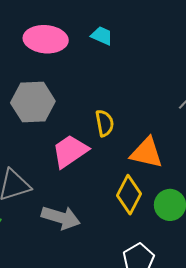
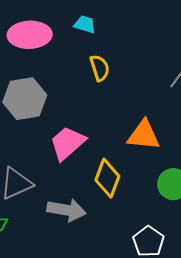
yellow semicircle: (105, 123) -> (100, 68), moved
yellow diamond: (129, 195) -> (107, 178), moved

